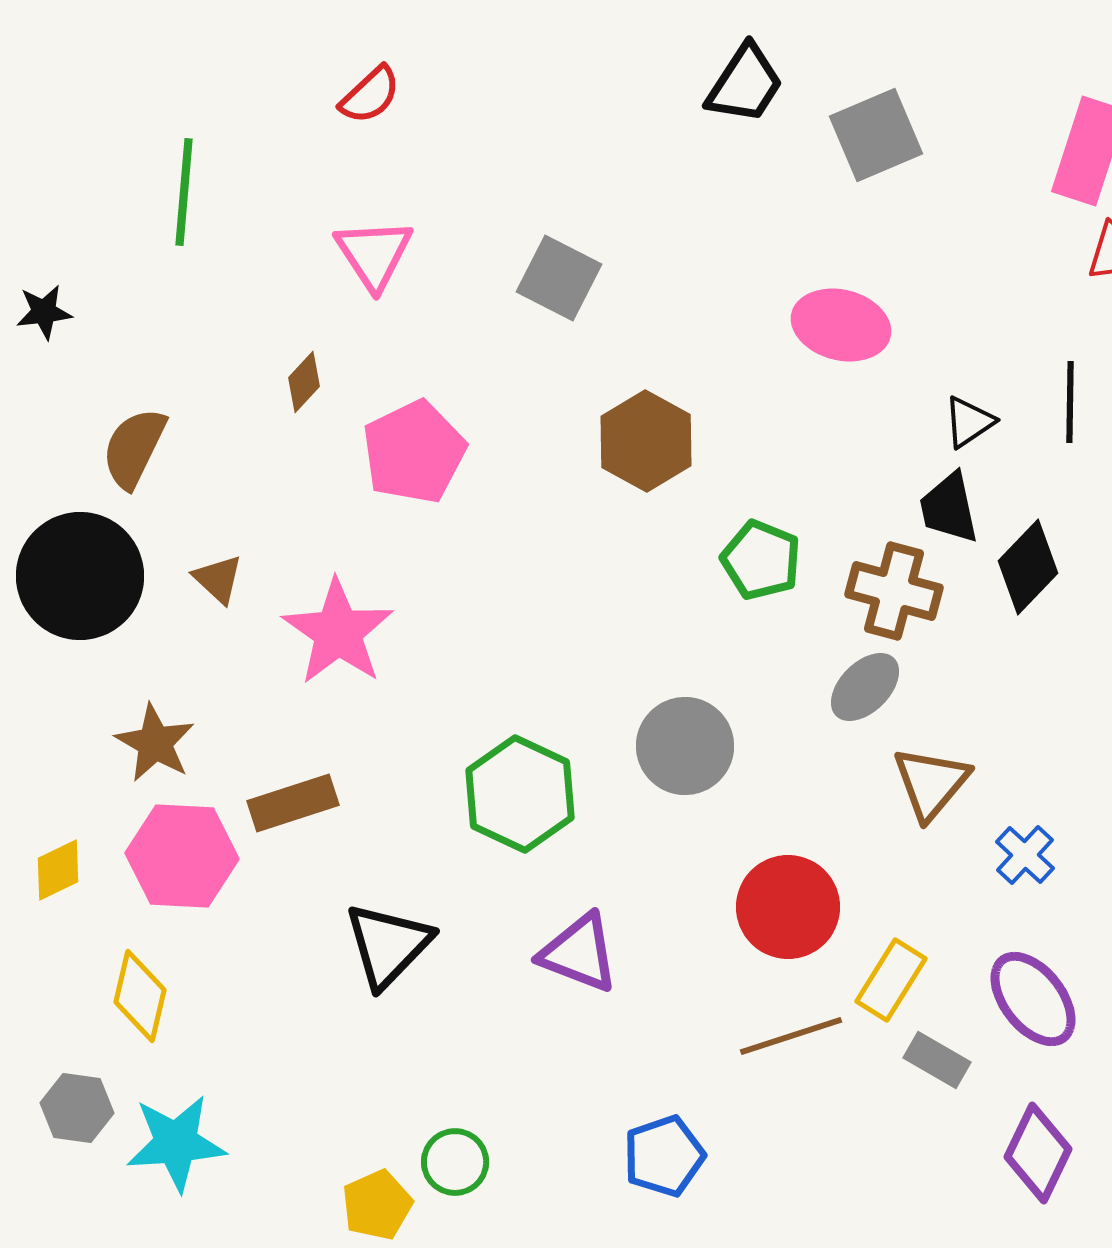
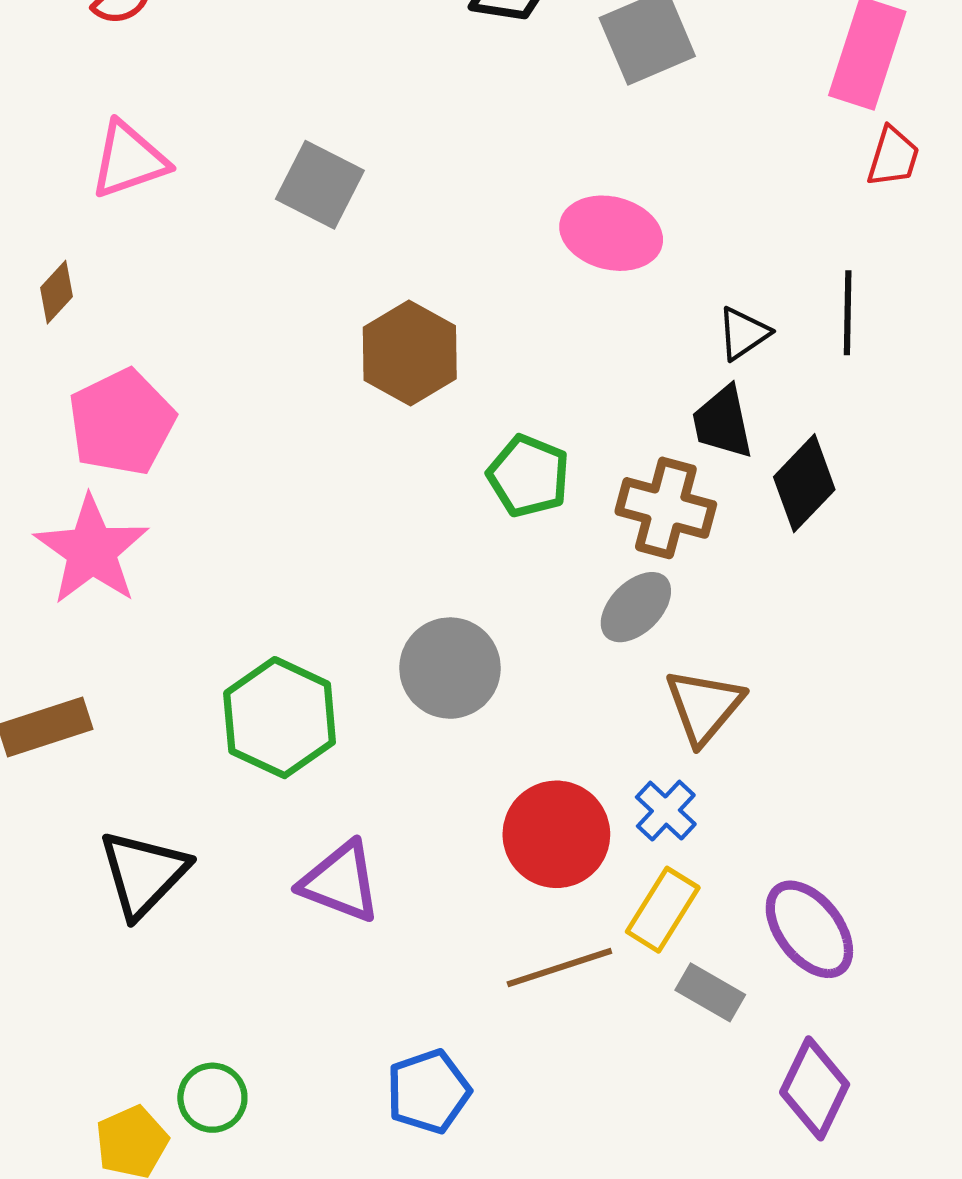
pink triangle: (374, 254) -> (129, 160), turned 44
pink pentagon: (414, 452) -> (122, 422), moved
blue cross: (1025, 855) -> (666, 811), moved

